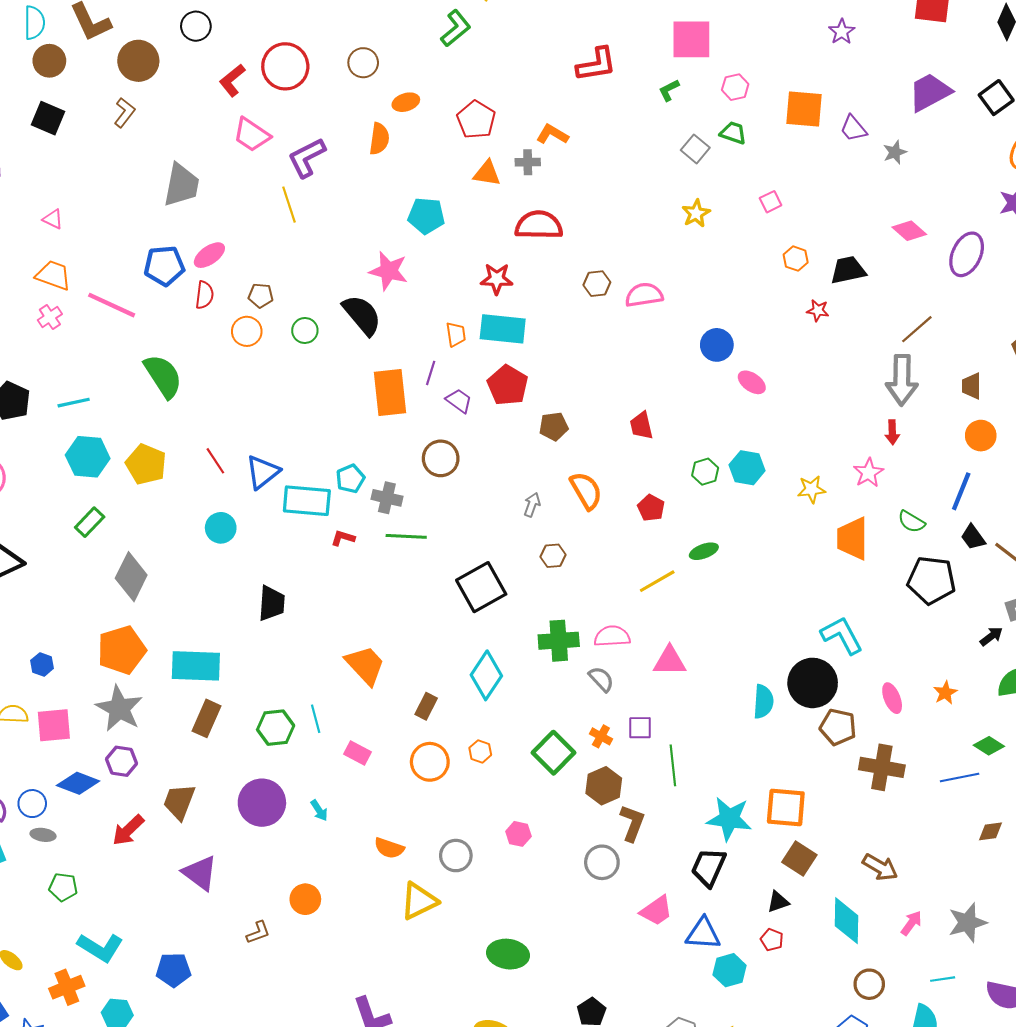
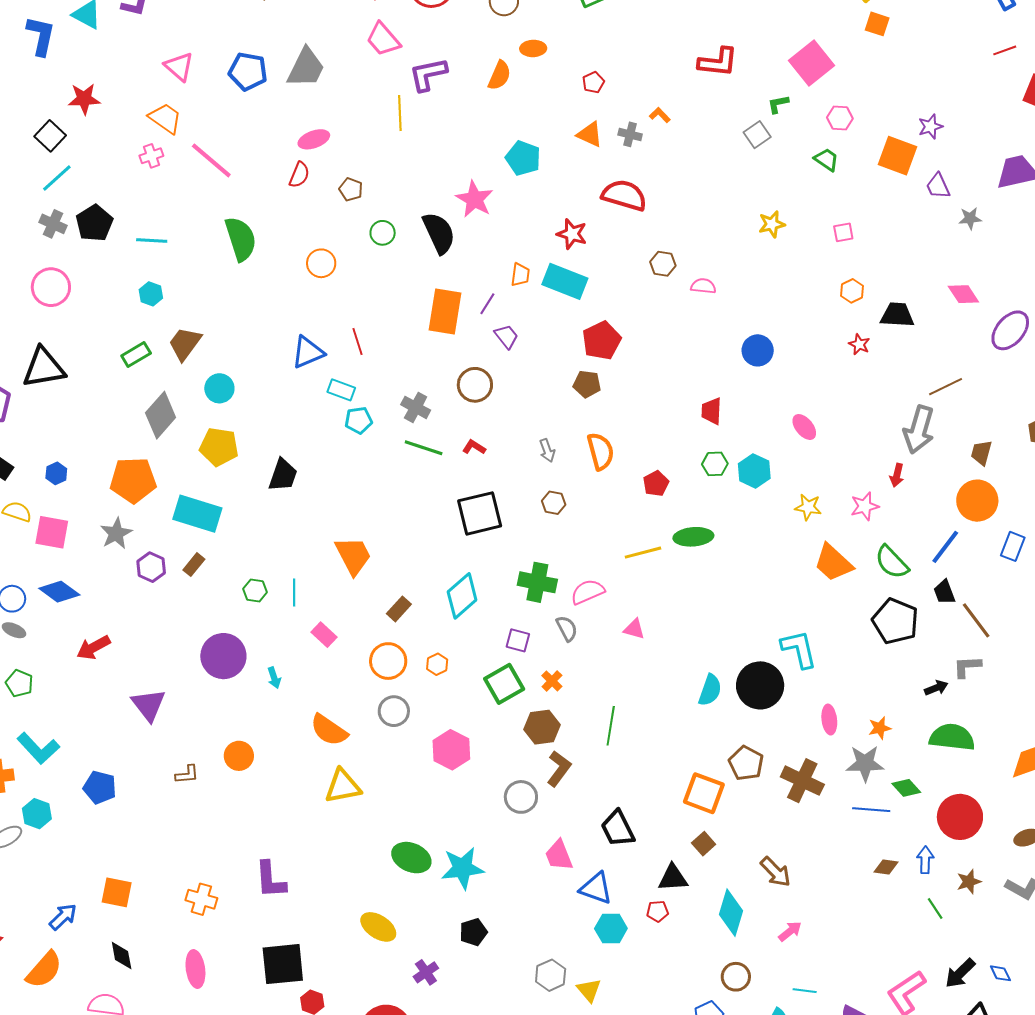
purple star: (842, 32) -> (930, 127), moved
pink square: (691, 39) -> (812, 63), turned 36
red pentagon: (476, 120) -> (593, 82), size x0.6
orange L-shape: (552, 134) -> (660, 115), size x0.7
gray square: (695, 149) -> (757, 135), moved
pink triangle: (53, 219) -> (179, 67), size x1.5
blue pentagon: (164, 266) -> (248, 71), moved
pink semicircle: (644, 295) -> (703, 286), size x0.7
orange circle: (247, 331) -> (321, 263), moved
pink ellipse: (752, 382) -> (804, 427), moved
red pentagon: (508, 385) -> (602, 341), moved
red trapezoid: (641, 426) -> (712, 411), moved
orange circle: (981, 436) -> (977, 501), size x1.4
cyan hexagon: (88, 457) -> (151, 294), size x0.6
red line: (215, 461) -> (358, 342), moved
yellow pentagon: (146, 464) -> (219, 447), moved, turned -30
cyan pentagon: (350, 479) -> (359, 420), moved
cyan rectangle: (307, 501) -> (341, 390), size x0.6
gray arrow: (532, 505) -> (547, 451), turned 125
green semicircle: (911, 522) -> (892, 562), size x1.4
cyan circle: (221, 528) -> (219, 388), moved
red L-shape: (343, 538) -> (474, 447), moved
orange trapezoid: (852, 539) -> (833, 563), turned -63
green ellipse: (704, 551) -> (693, 537), size x1.4
pink semicircle: (612, 636) -> (588, 592), turned -36
pink triangle: (670, 661) -> (634, 629), size x0.7
gray star: (119, 709) -> (116, 533), size x0.7
brown rectangle: (206, 718) -> (194, 565), size x0.7
brown pentagon: (838, 727) -> (746, 763), moved
green hexagon: (276, 728) -> (255, 591), size x0.7
purple square: (640, 728) -> (518, 640), moved
purple hexagon: (122, 761) -> (151, 567), moved
brown trapezoid: (179, 802) -> (185, 344), moved
cyan star: (729, 819) -> (462, 868), moved, turned -30
pink hexagon: (518, 834) -> (451, 750), size x1.6
orange semicircle: (389, 848) -> (329, 730), size x1.4
gray circle: (456, 856) -> (394, 711), moved
brown square: (799, 859) -> (704, 844), size x0.7
black trapezoid: (709, 867) -> (618, 829), turned -66
black triangle: (778, 902) -> (673, 878), size x1.4
pink trapezoid: (656, 911) -> (559, 855), turned 88
gray star: (967, 923) -> (865, 763), moved
red pentagon: (772, 940) -> (658, 911), turned 30

